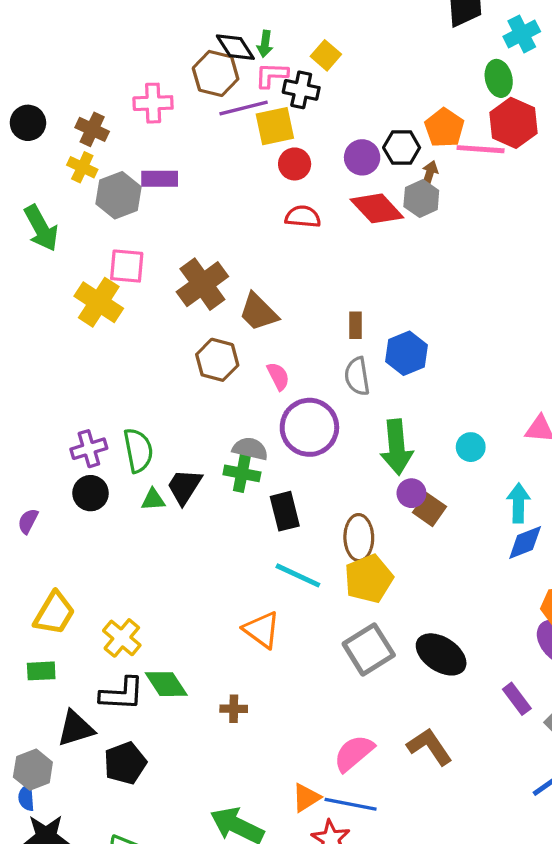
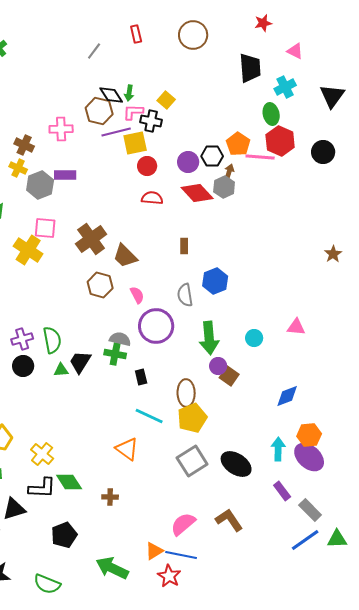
brown rectangle: (355, 325) -> (184, 246), moved
cyan arrow: (518, 503) -> (278, 449), moved
black rectangle: (285, 511) -> (141, 377), size x0.7
black pentagon: (125, 763) -> (64, 535), moved

